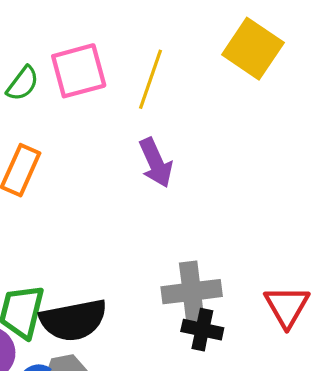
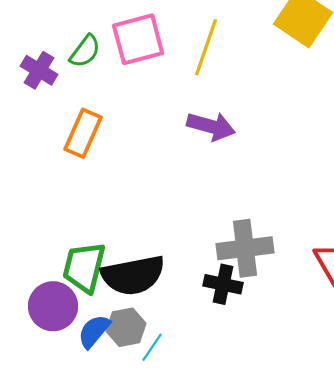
purple arrow: (156, 163) -> (211, 126), turned -51
black cross: (202, 330) -> (223, 284), moved

